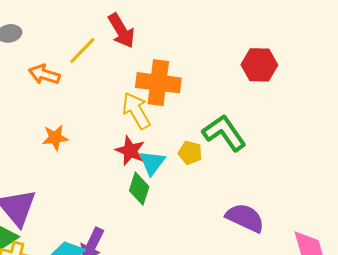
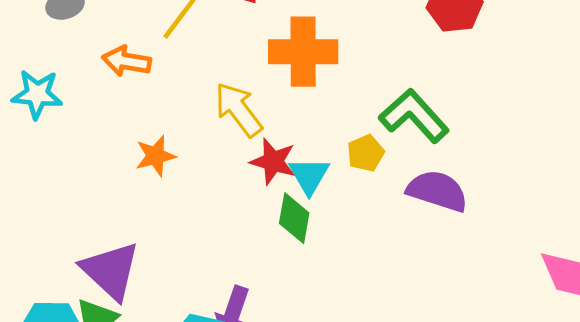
yellow arrow: (136, 111) -> (239, 110), moved
yellow pentagon: (190, 153) -> (366, 153), turned -30
purple semicircle: (245, 218) -> (437, 191), moved

